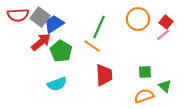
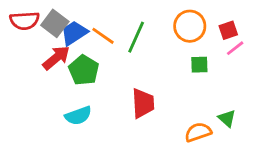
red square: (166, 22) -> (228, 30), turned 32
pink line: (163, 35) -> (235, 48), moved
orange line: (92, 46) -> (103, 36), moved
green square: (145, 72) -> (199, 65), moved

